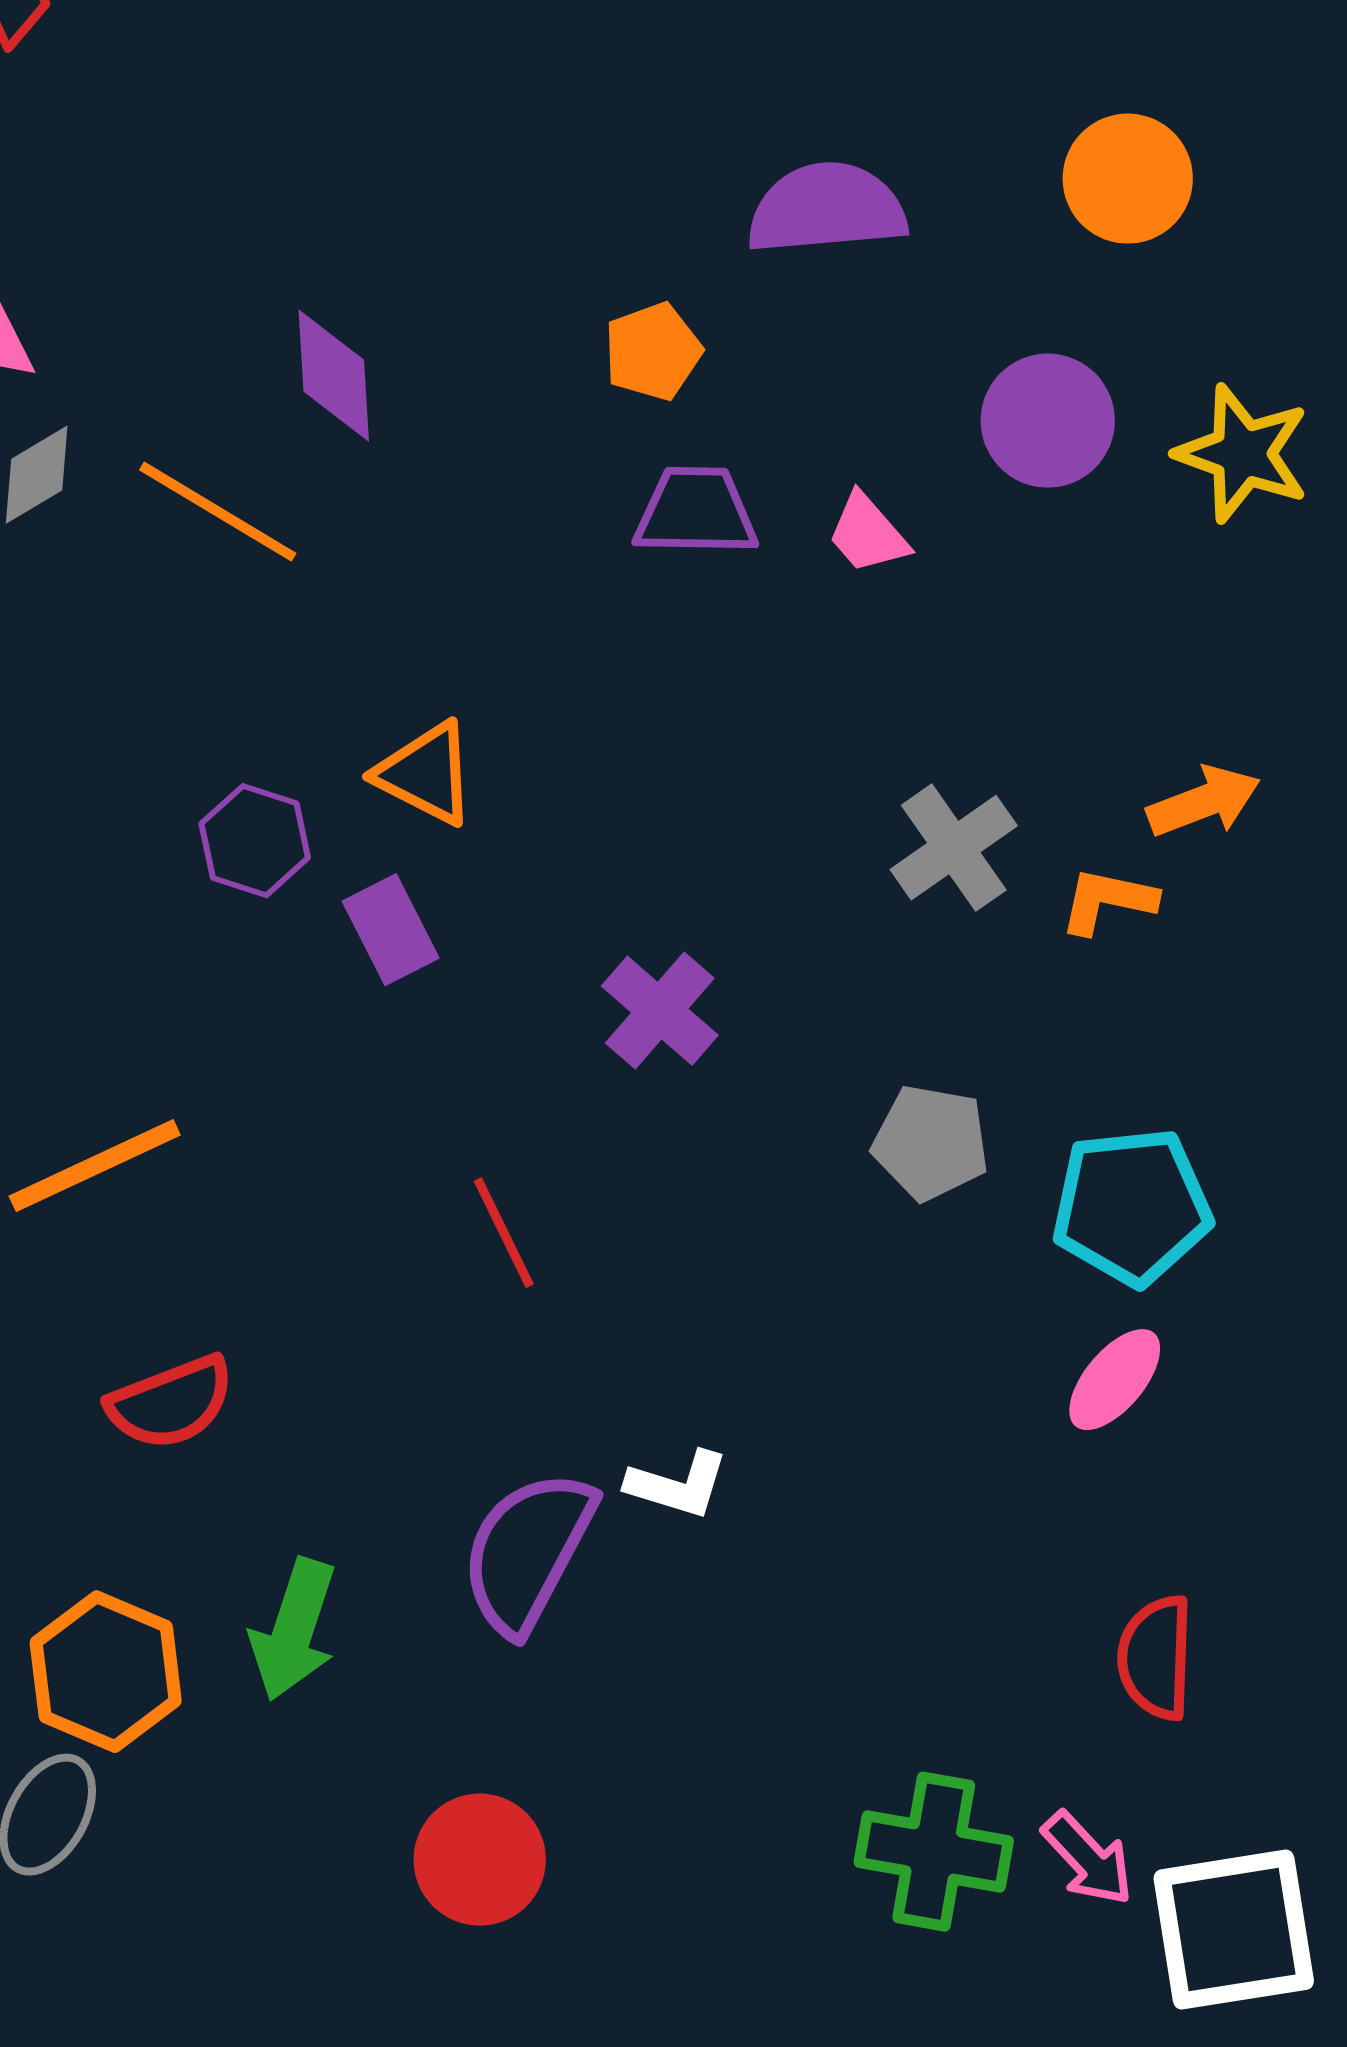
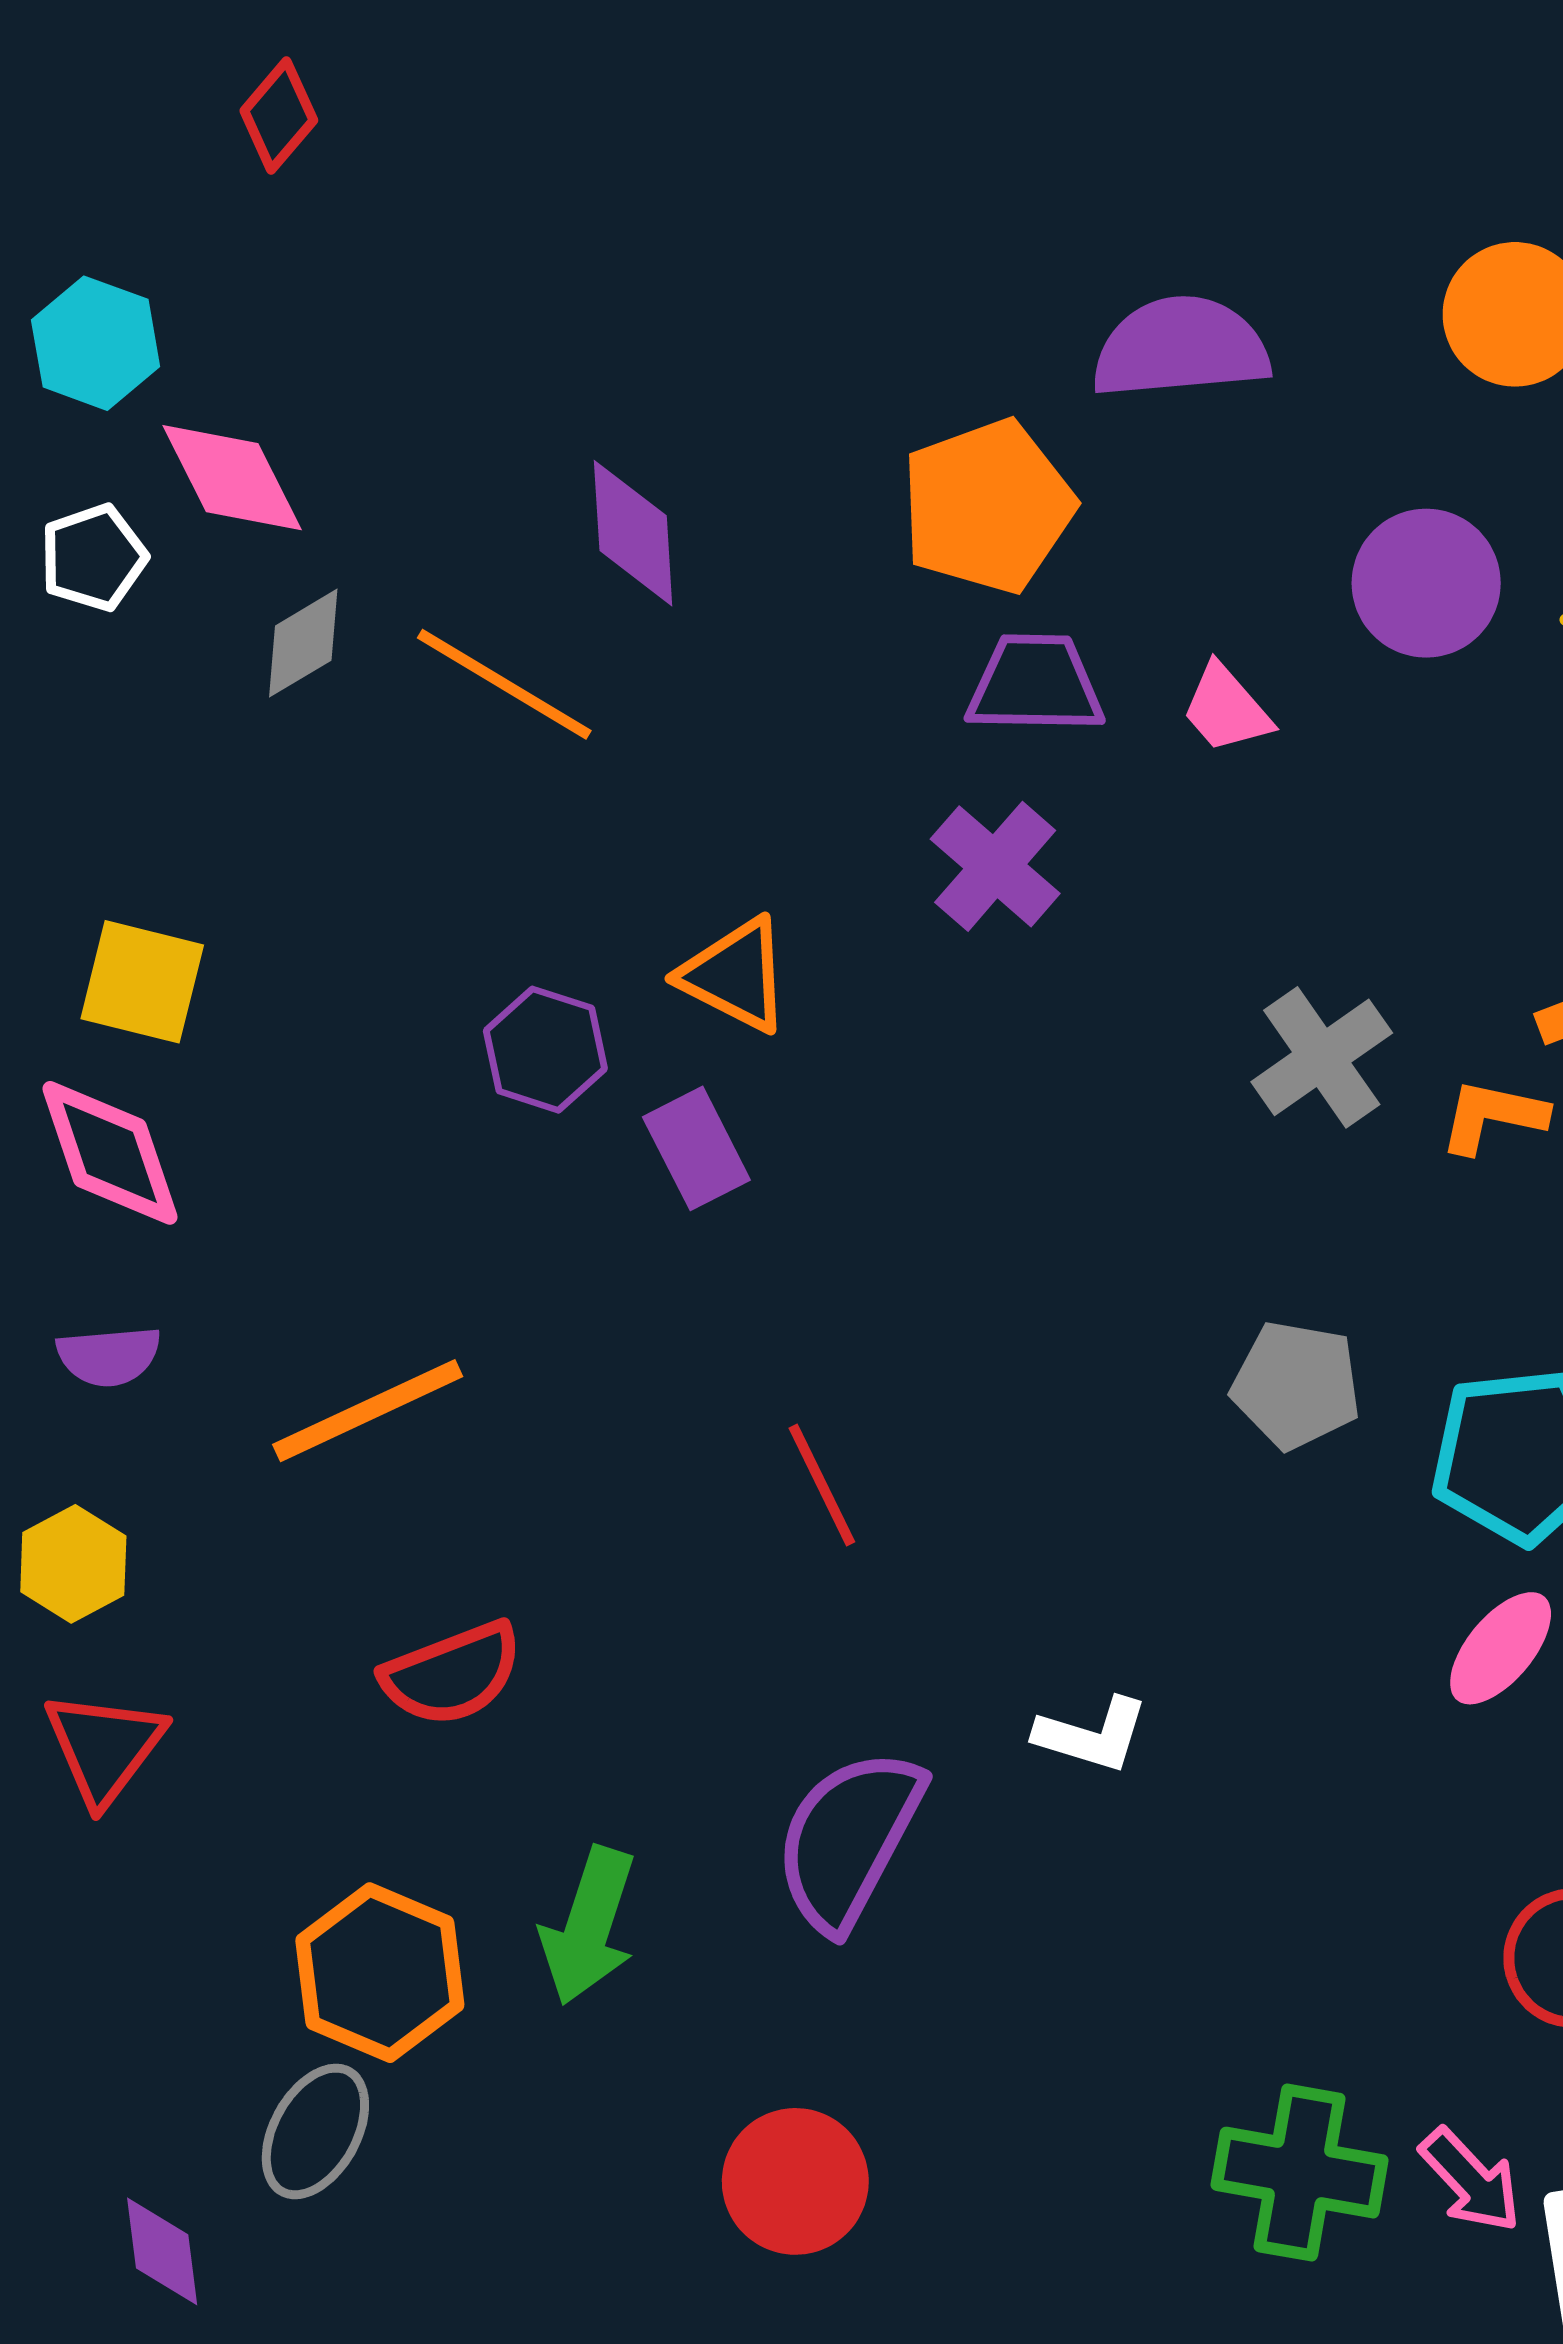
orange pentagon: (653, 352) -> (987, 506), size x1.6
purple cross: (660, 1011) -> (995, 866), moved
white L-shape: (678, 1485) -> (1092, 1735), moved

